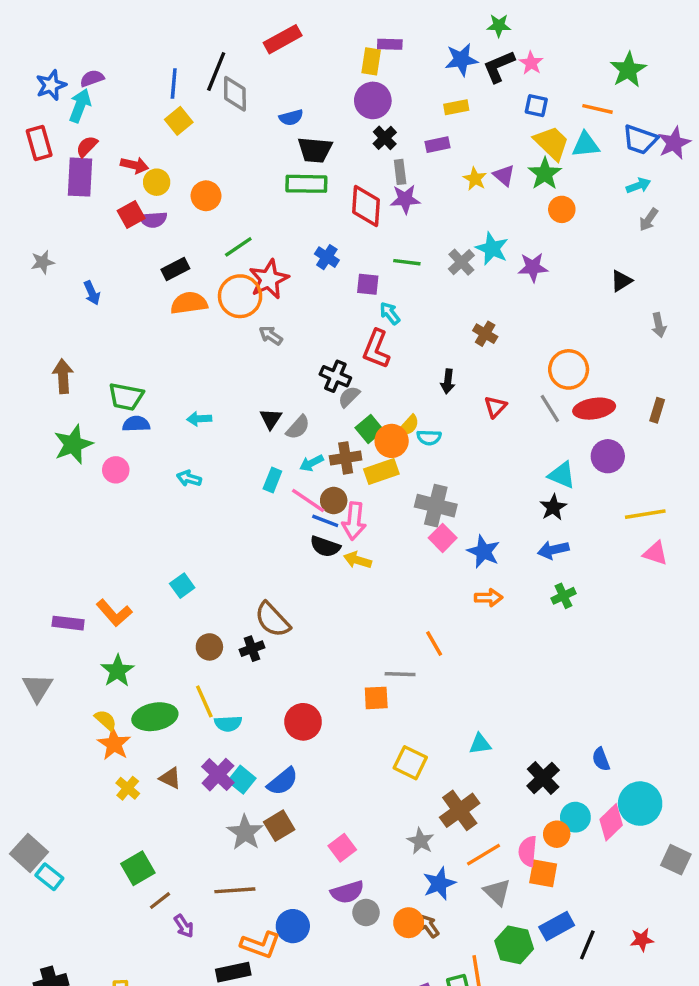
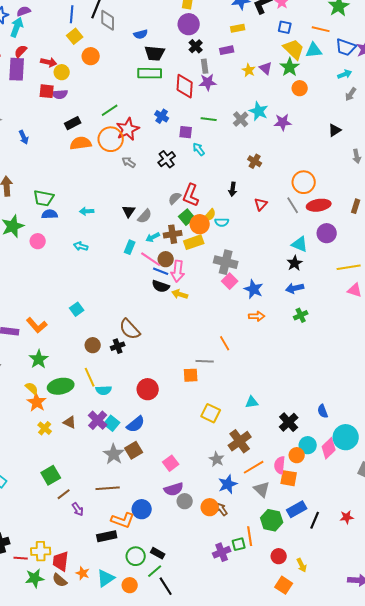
orange circle: (206, 196) -> (91, 56), moved
red square: (131, 215) -> (47, 91), turned 35
red L-shape: (376, 349) -> (191, 195), moved
black cross: (335, 376) -> (167, 159), moved, turned 30

